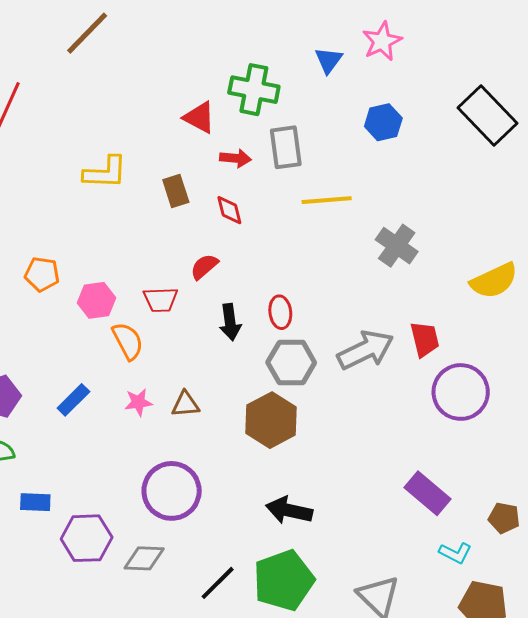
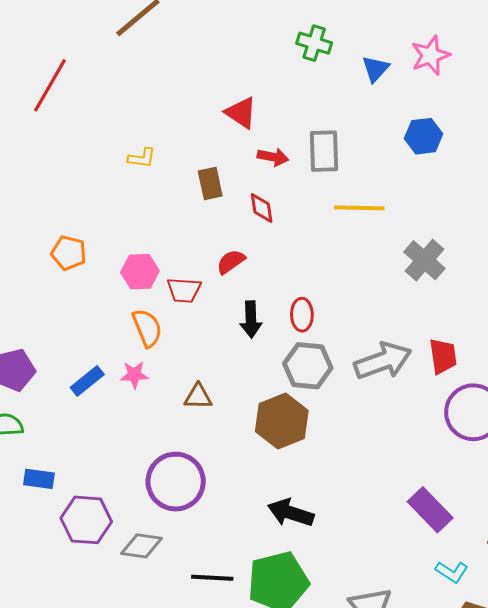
green cross: (254, 90) -> (314, 43), moved, size x0.7
yellow L-shape: (105, 173) -> (142, 158), size x0.6
pink hexagon: (97, 300) -> (140, 272), moved
pink star: (138, 402) -> (134, 375), moved
black line: (218, 583) -> (212, 578), turned 42

